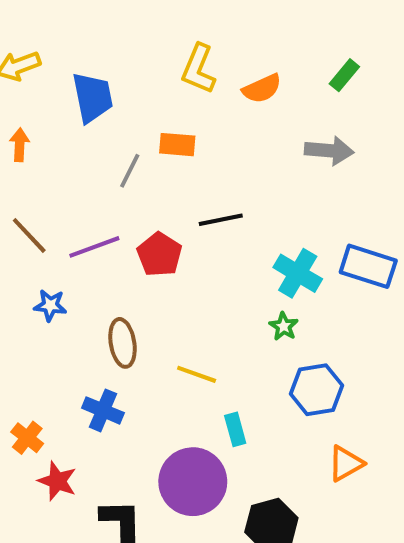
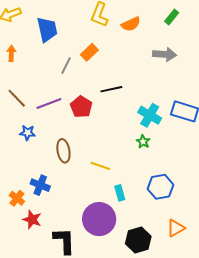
orange rectangle: (177, 145) -> (89, 52), turned -48
blue hexagon: (317, 390) -> (160, 187), moved
blue cross: (103, 410) -> (40, 185), moved
orange triangle: (346, 463) -> (176, 228), moved

